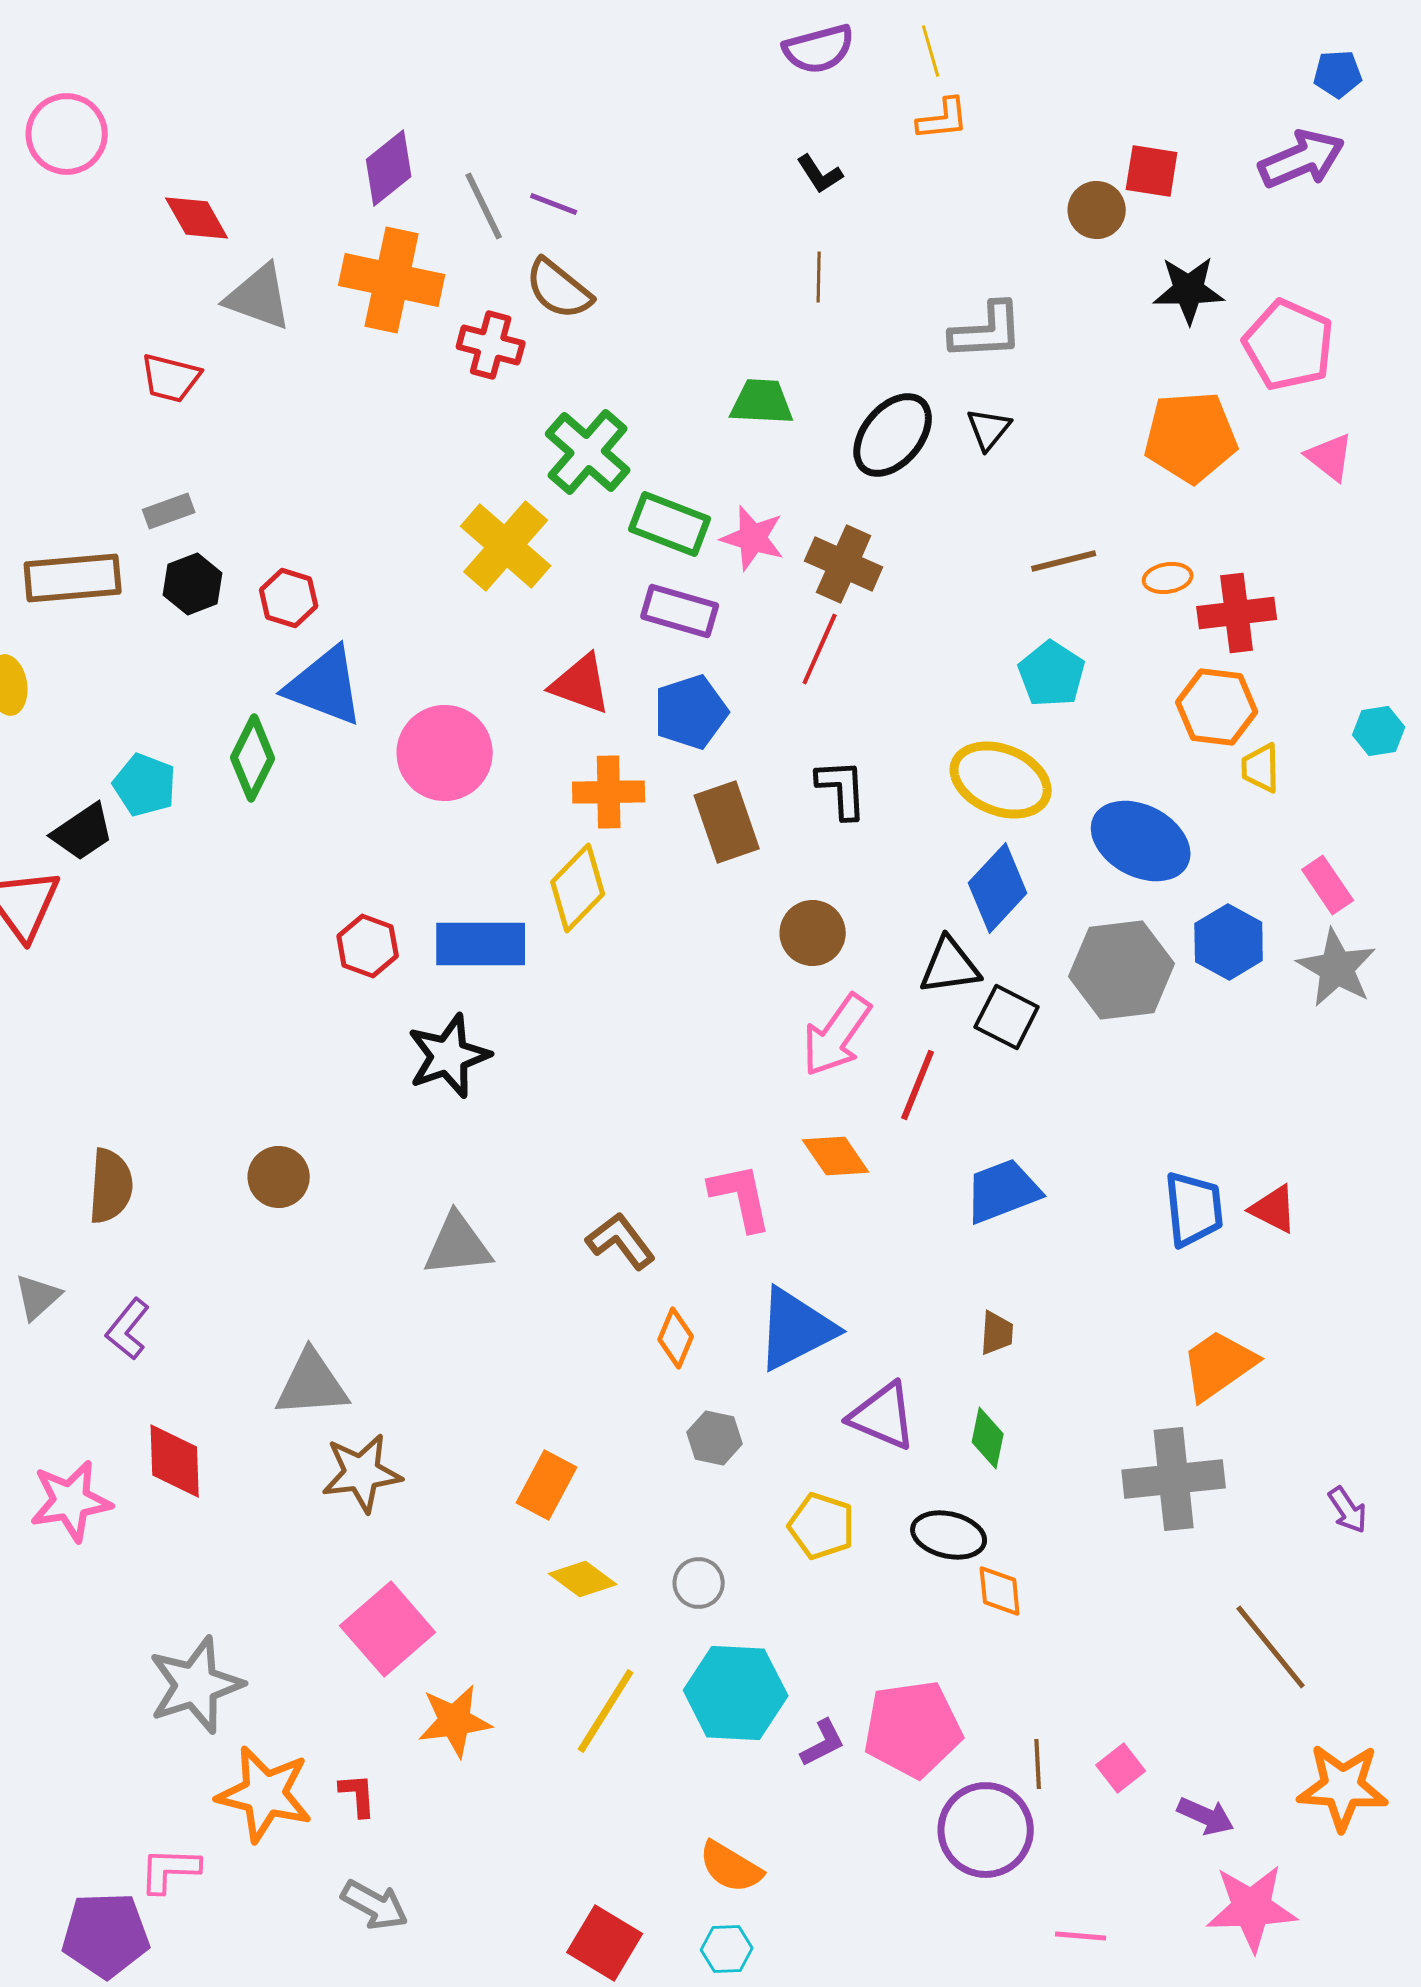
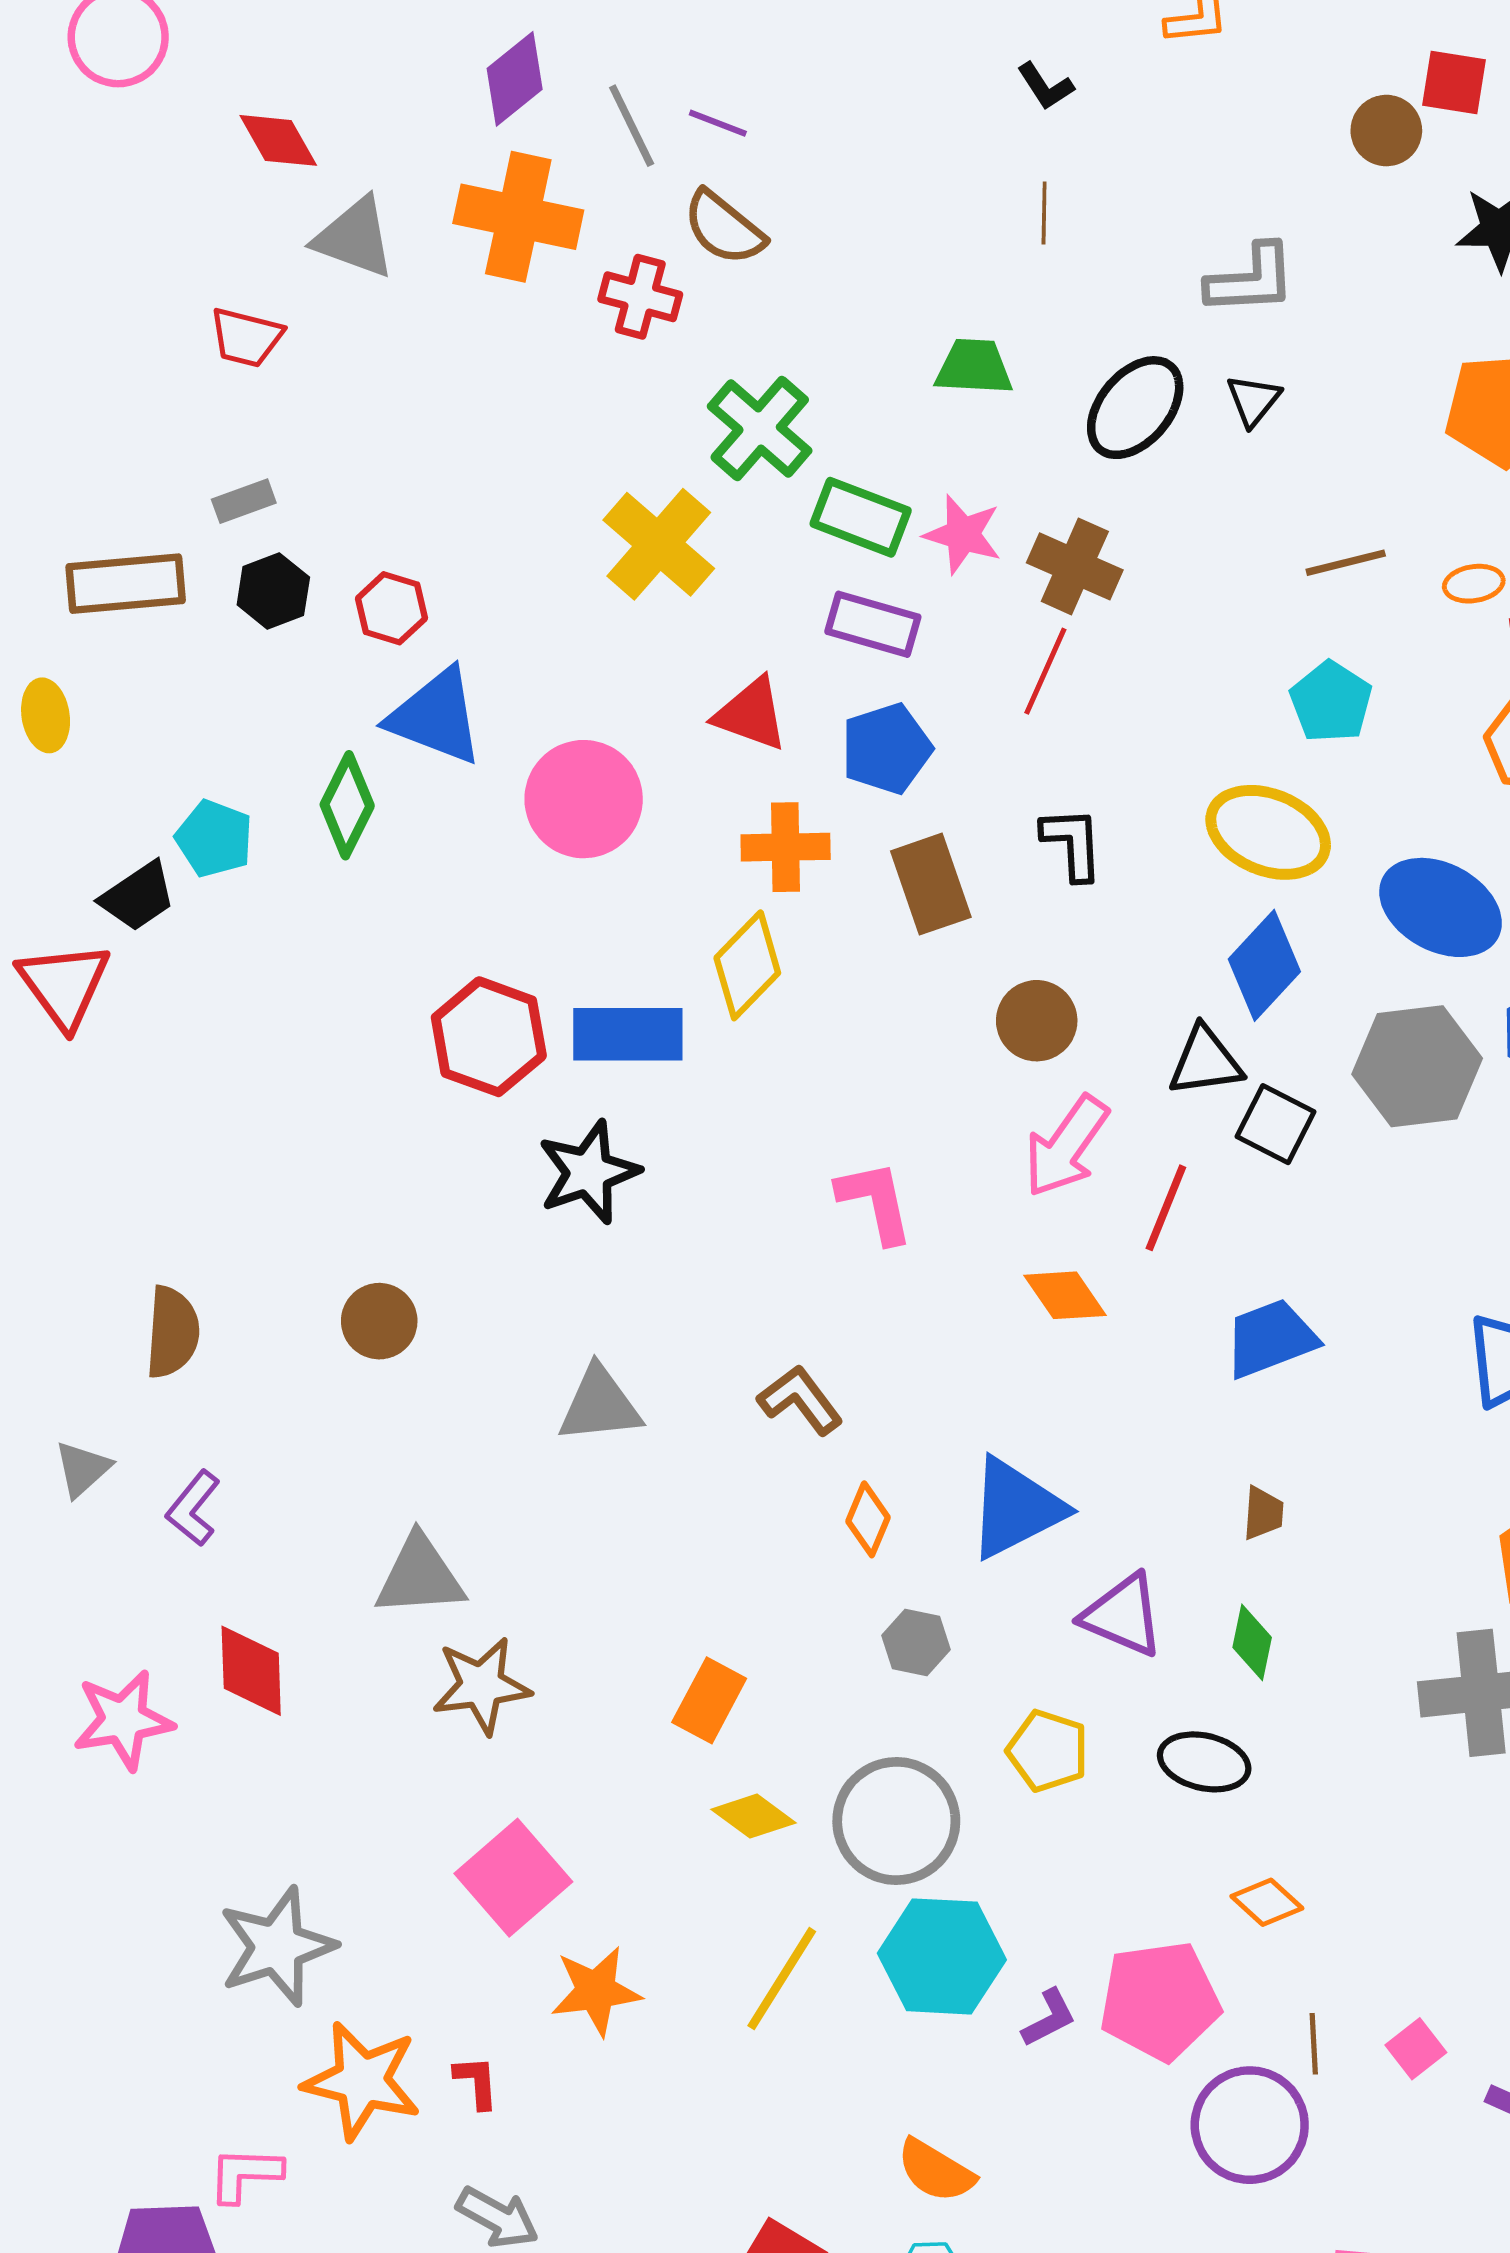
red hexagon: (368, 946) -> (489, 1037), size x1.5
pink L-shape: (741, 1197) -> (875, 1202), moved
gray circle: (699, 1583) -> (896, 1821), size x2.0
orange diamond: (1000, 1591) -> (1267, 1902), moved, turned -42

